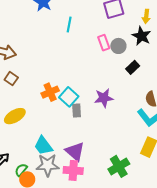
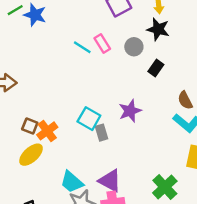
cyan line: (69, 25) -> (82, 47), moved, turned -56
pink rectangle: (104, 43) -> (102, 44), moved
brown square: (11, 79) -> (30, 126), moved
orange cross: (50, 92) -> (47, 131), moved

